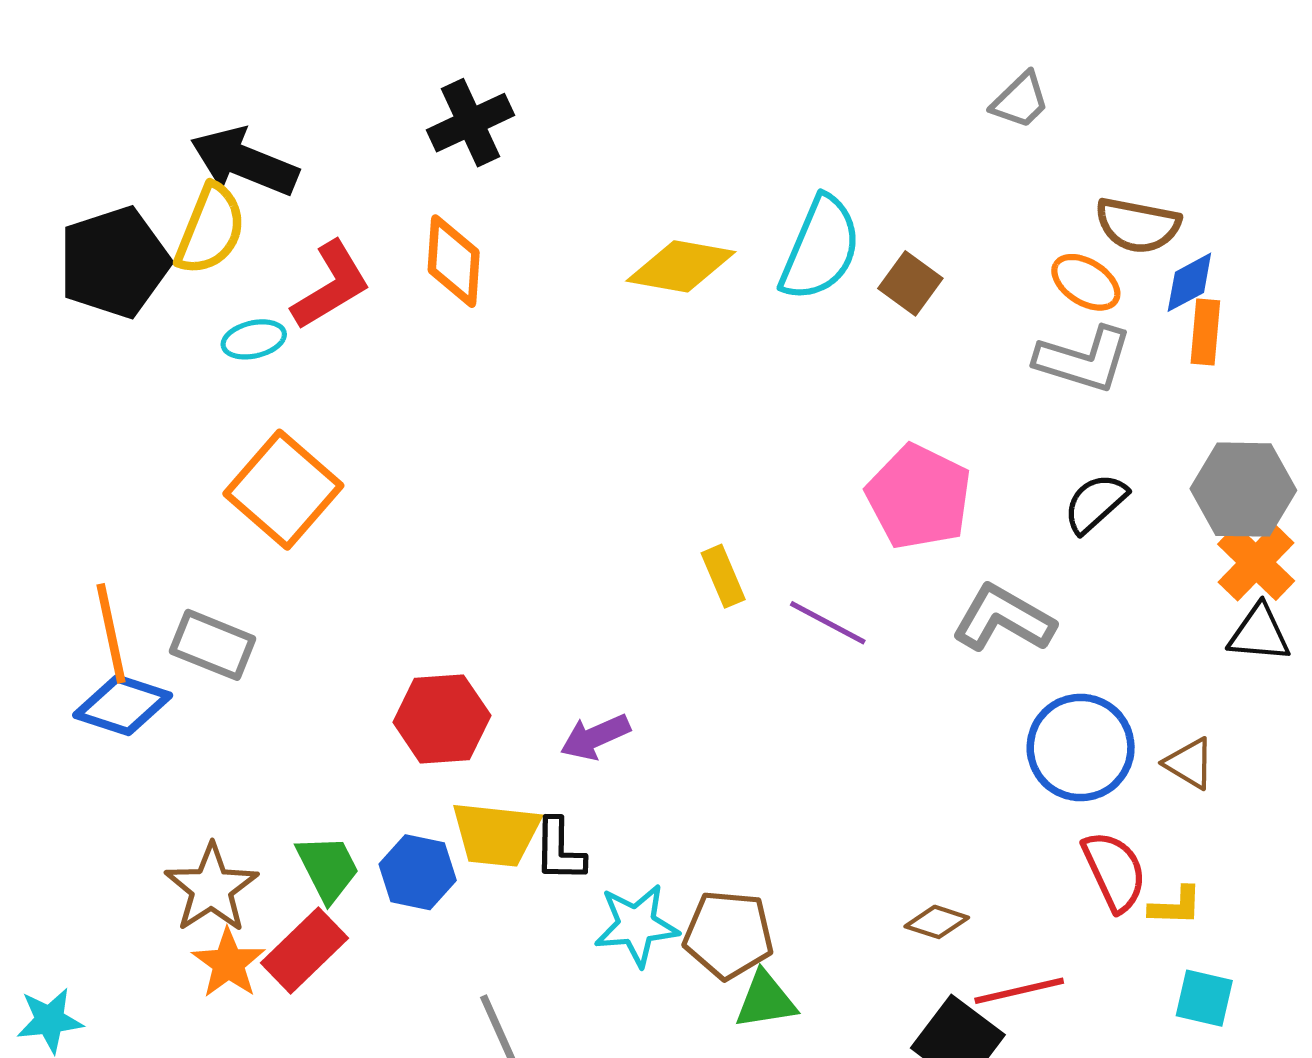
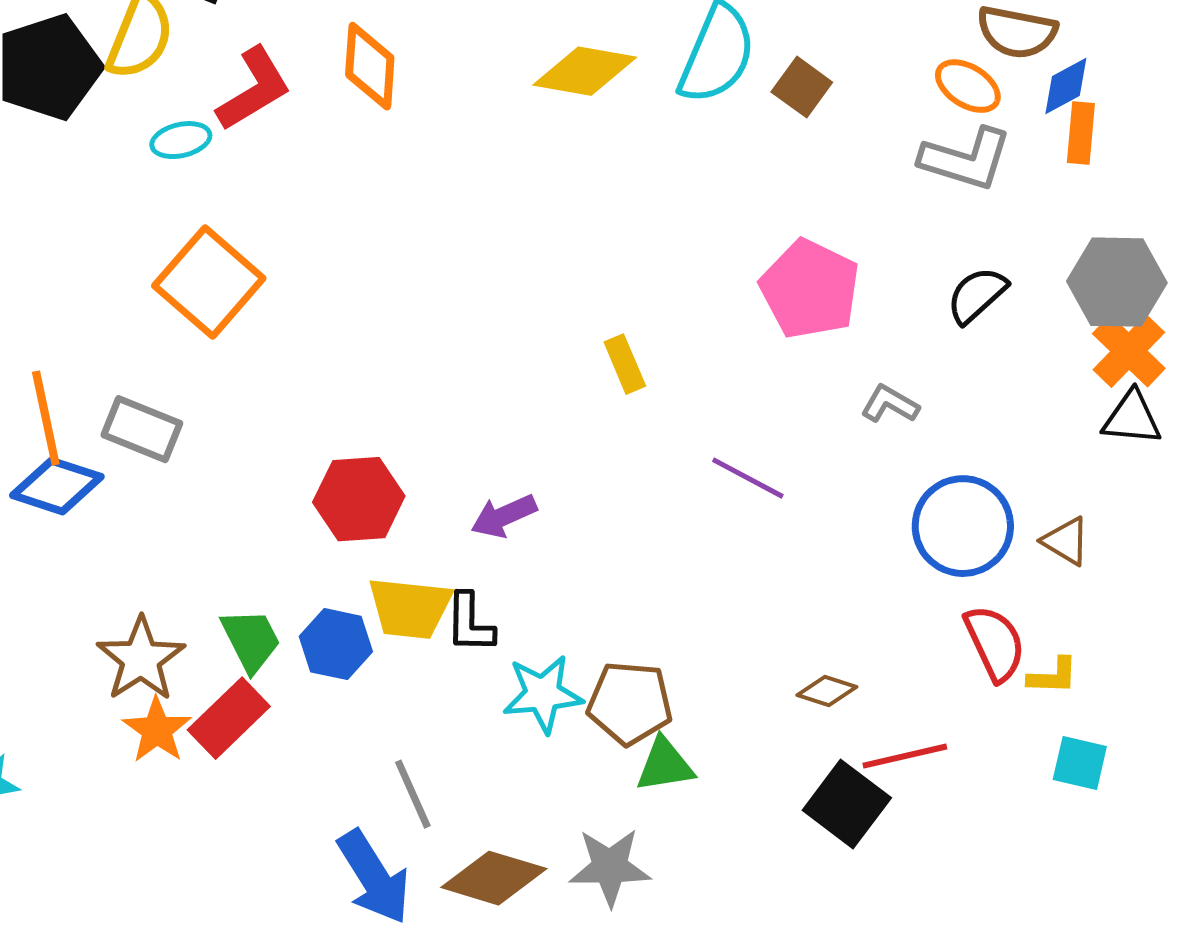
gray L-shape: (1003, 619) -> (890, 404), size x0.6
purple line: (828, 623) -> (748, 478), moved

